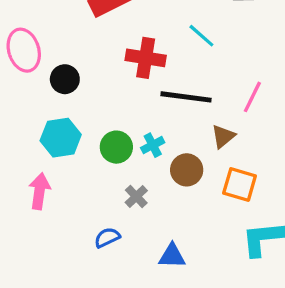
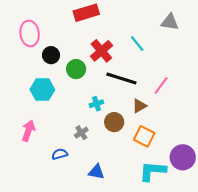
red cross: (146, 58) -> (101, 51), turned 30
green circle: (116, 147) -> (76, 69), moved
pink arrow: (39, 191) -> (28, 131), moved

